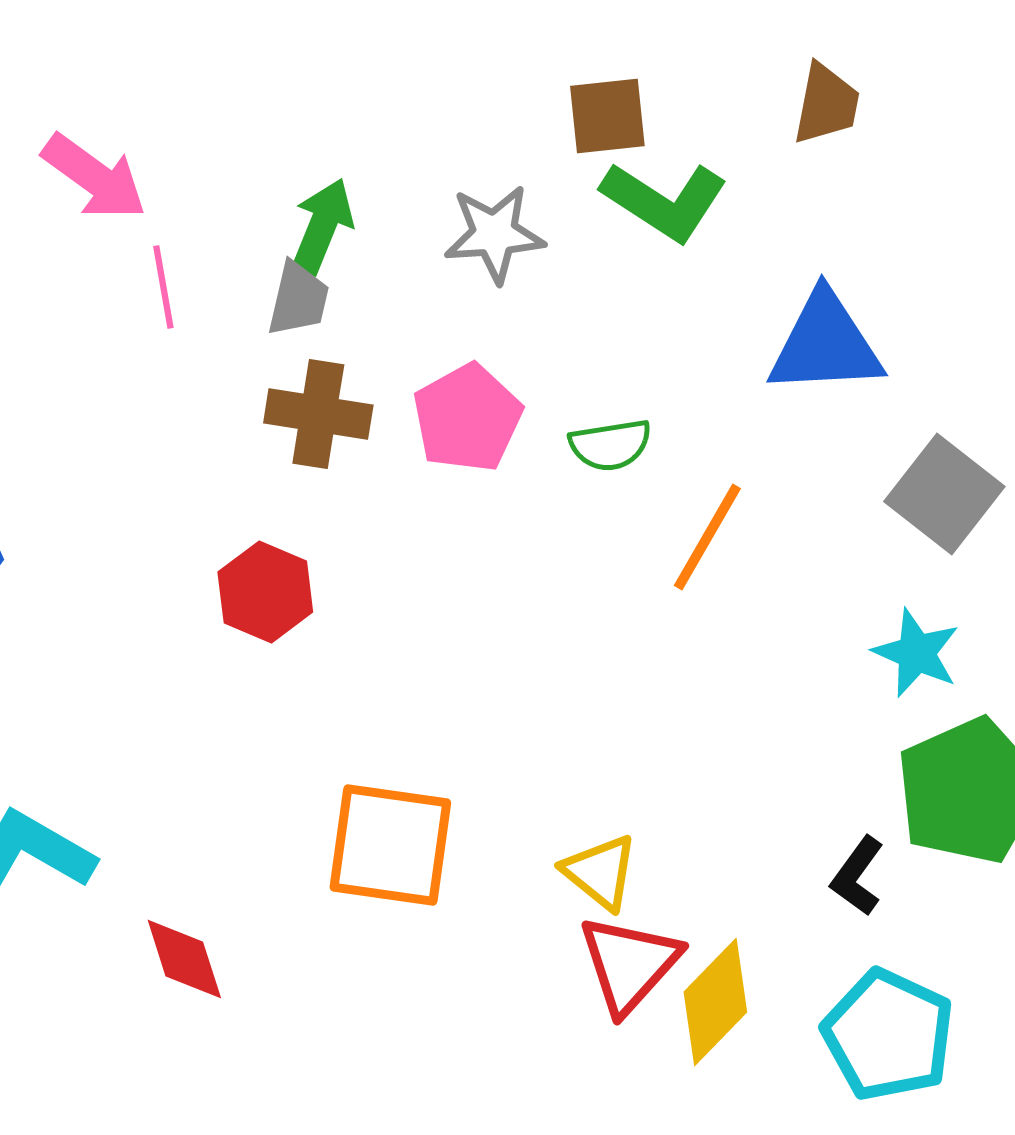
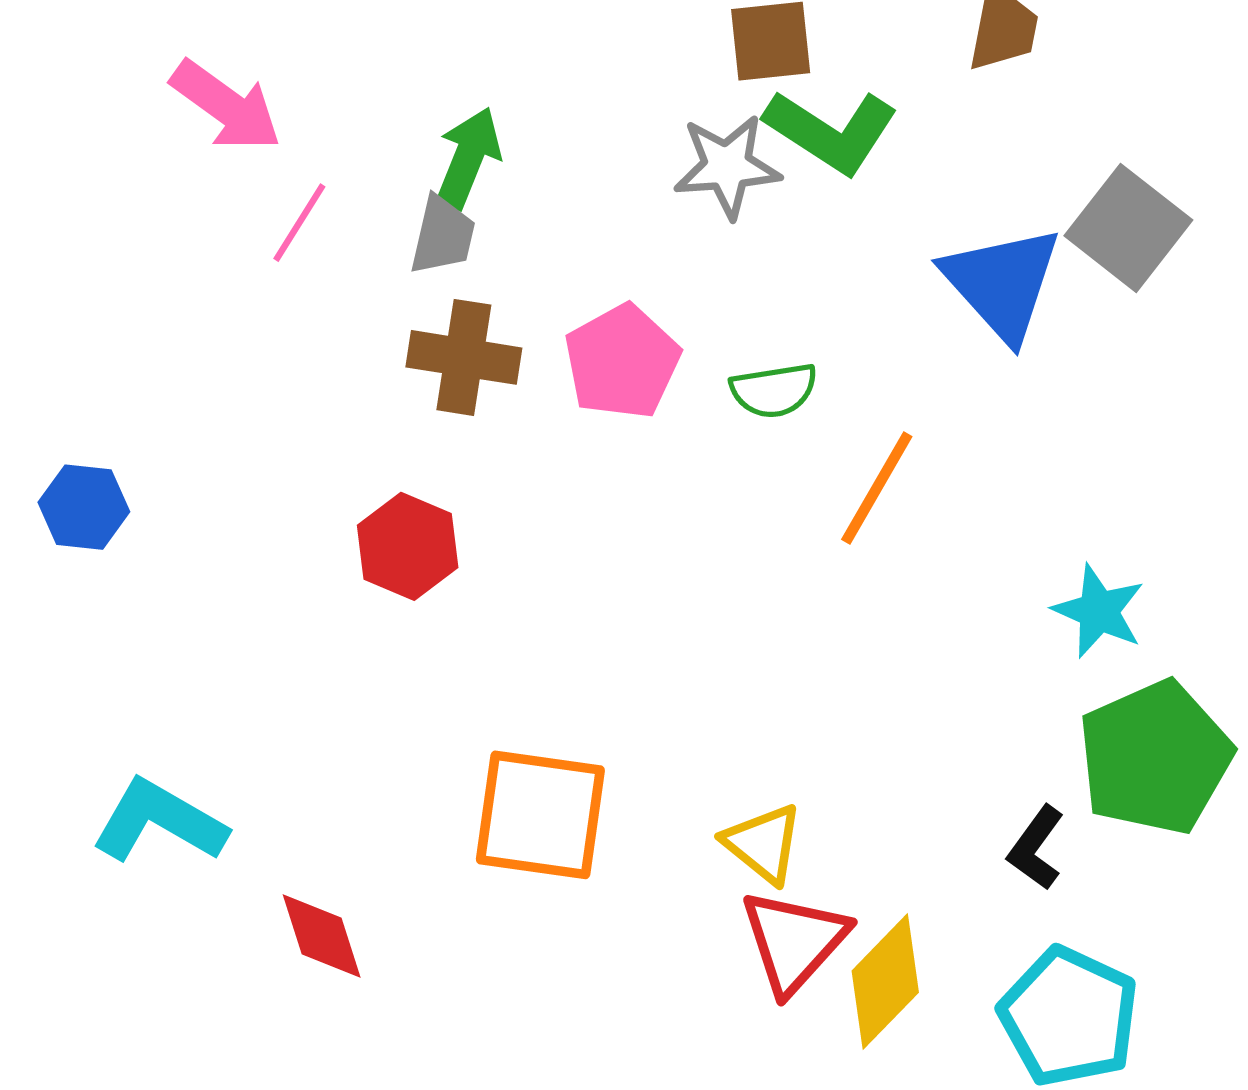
gray star: (494, 234) -> (727, 166), moved
pink line: (163, 287) -> (299, 223), turned 42
blue triangle: (825, 344) -> (1002, 283), turned 51
gray square: (944, 494) -> (1128, 228), moved

